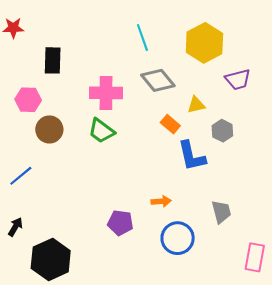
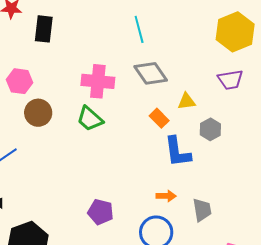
yellow hexagon: (204, 43) -> (235, 32), moved
black rectangle: (53, 60) -> (44, 29), moved
orange arrow: (161, 201) -> (166, 196), moved

